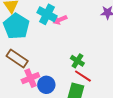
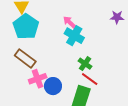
cyan cross: (47, 14) -> (74, 36), moved
pink arrow: (60, 20) -> (69, 22), turned 64

